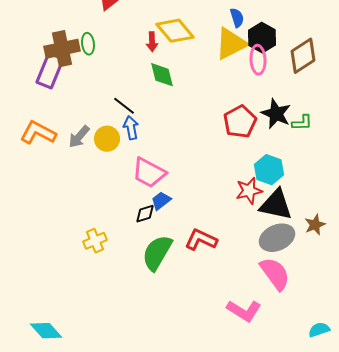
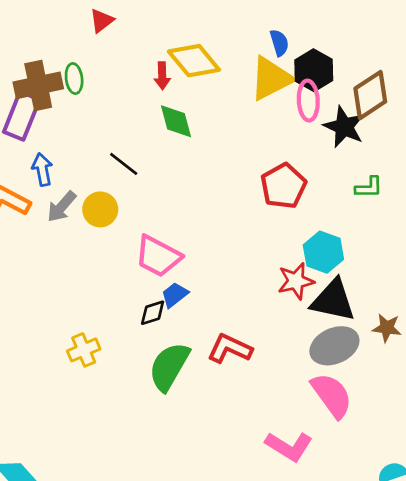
black star: (276, 114) -> (344, 127), moved
blue arrow: (131, 128) -> (42, 169), moved
brown star: (315, 225) -> (387, 328), turned 30

